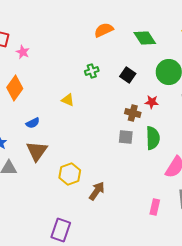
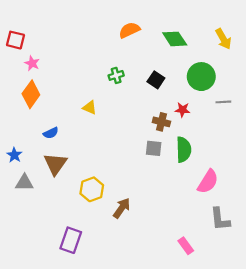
pink star: (23, 52) -> (32, 63), moved
pink rectangle: (155, 207) -> (186, 246), moved, turned -49
purple rectangle: (61, 230) -> (71, 240), moved

